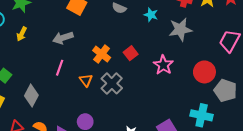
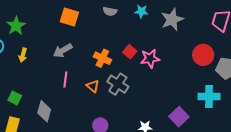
pink star: (163, 65) -> (150, 59), moved, turned -30

